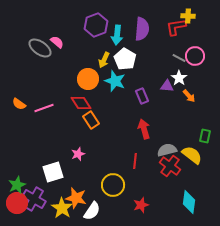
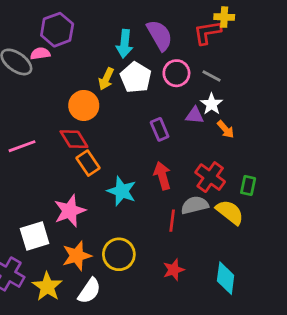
purple hexagon: (96, 25) -> (57, 30), moved
purple semicircle: (142, 29) -> (160, 35), turned -35
pink semicircle: (57, 42) -> (40, 54), turned -48
pink circle: (195, 56) -> (176, 73), moved
cyan star: (115, 81) -> (122, 191), moved
pink star: (78, 154) -> (70, 211), size x1.6
red line: (135, 161) -> (172, 221), moved
red cross: (170, 166) -> (210, 177), moved
orange star: (76, 198) -> (77, 256), moved, turned -30
red star: (141, 205) -> (174, 270), moved

